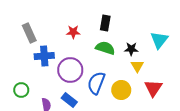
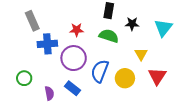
red star: (73, 32) -> (77, 30), moved
black star: (131, 49) -> (132, 24), moved

